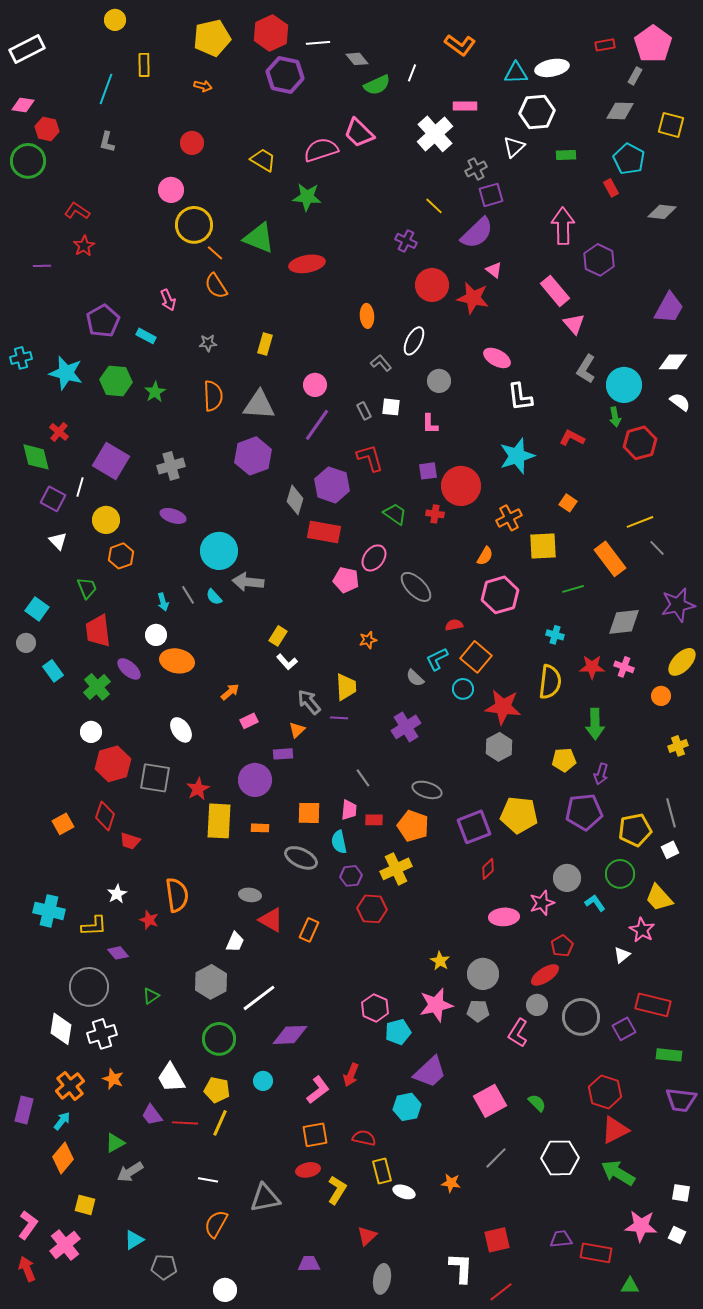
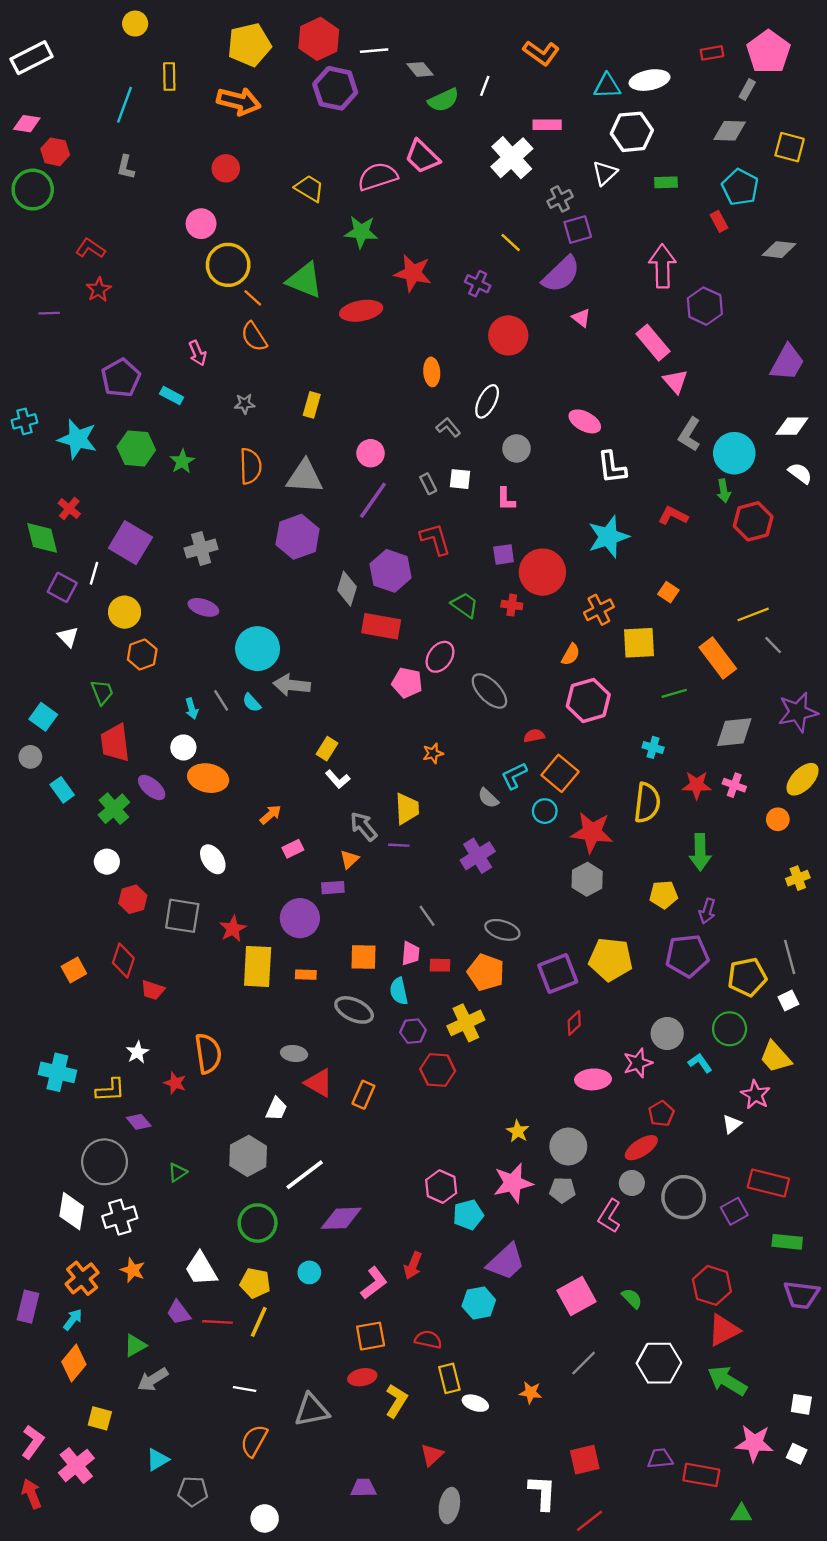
orange arrow: (203, 86) -> (239, 101), size x2.0
red star: (473, 298) -> (413, 273), moved
red hexagon: (113, 764) -> (133, 899), size x0.7

